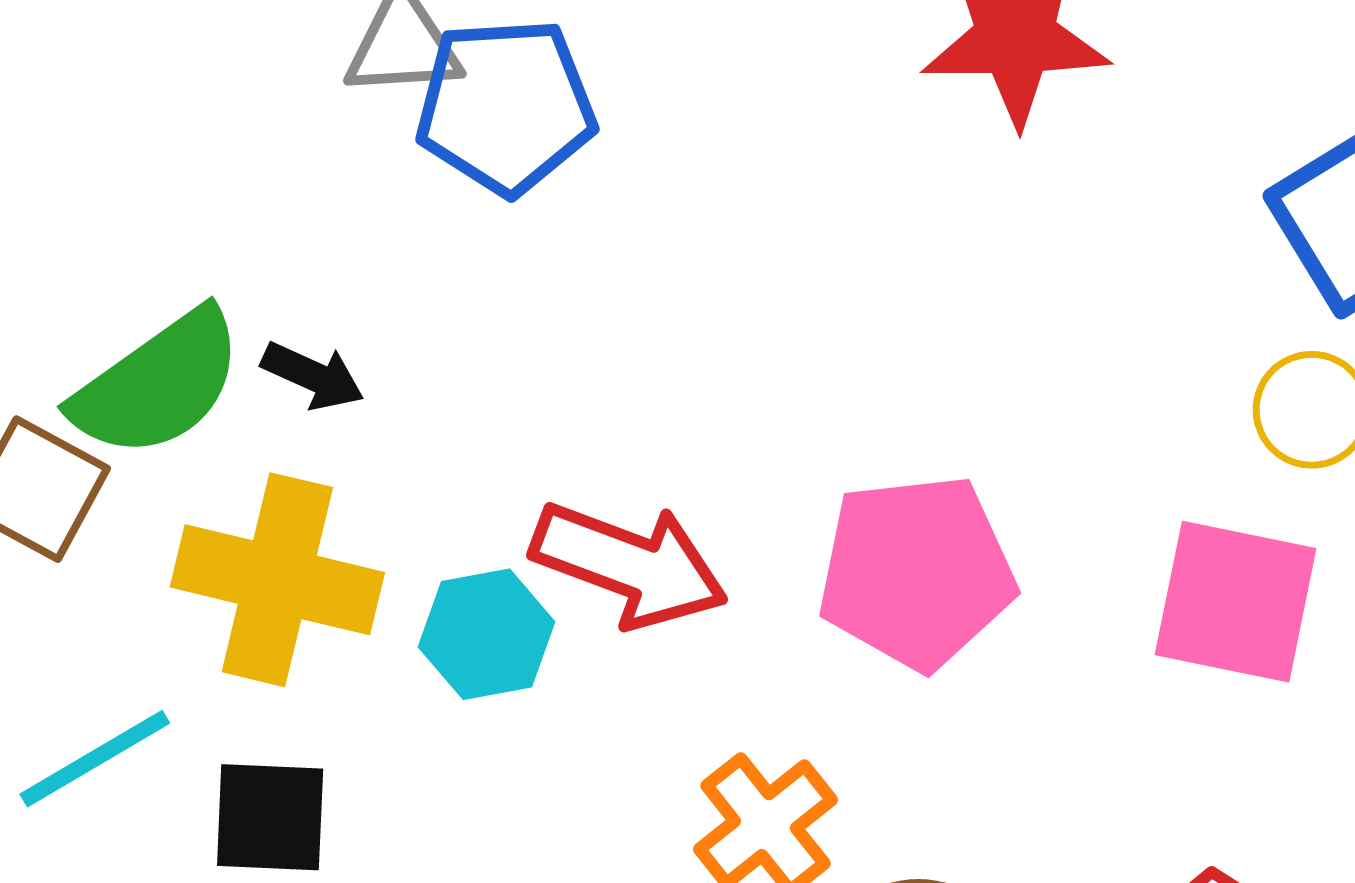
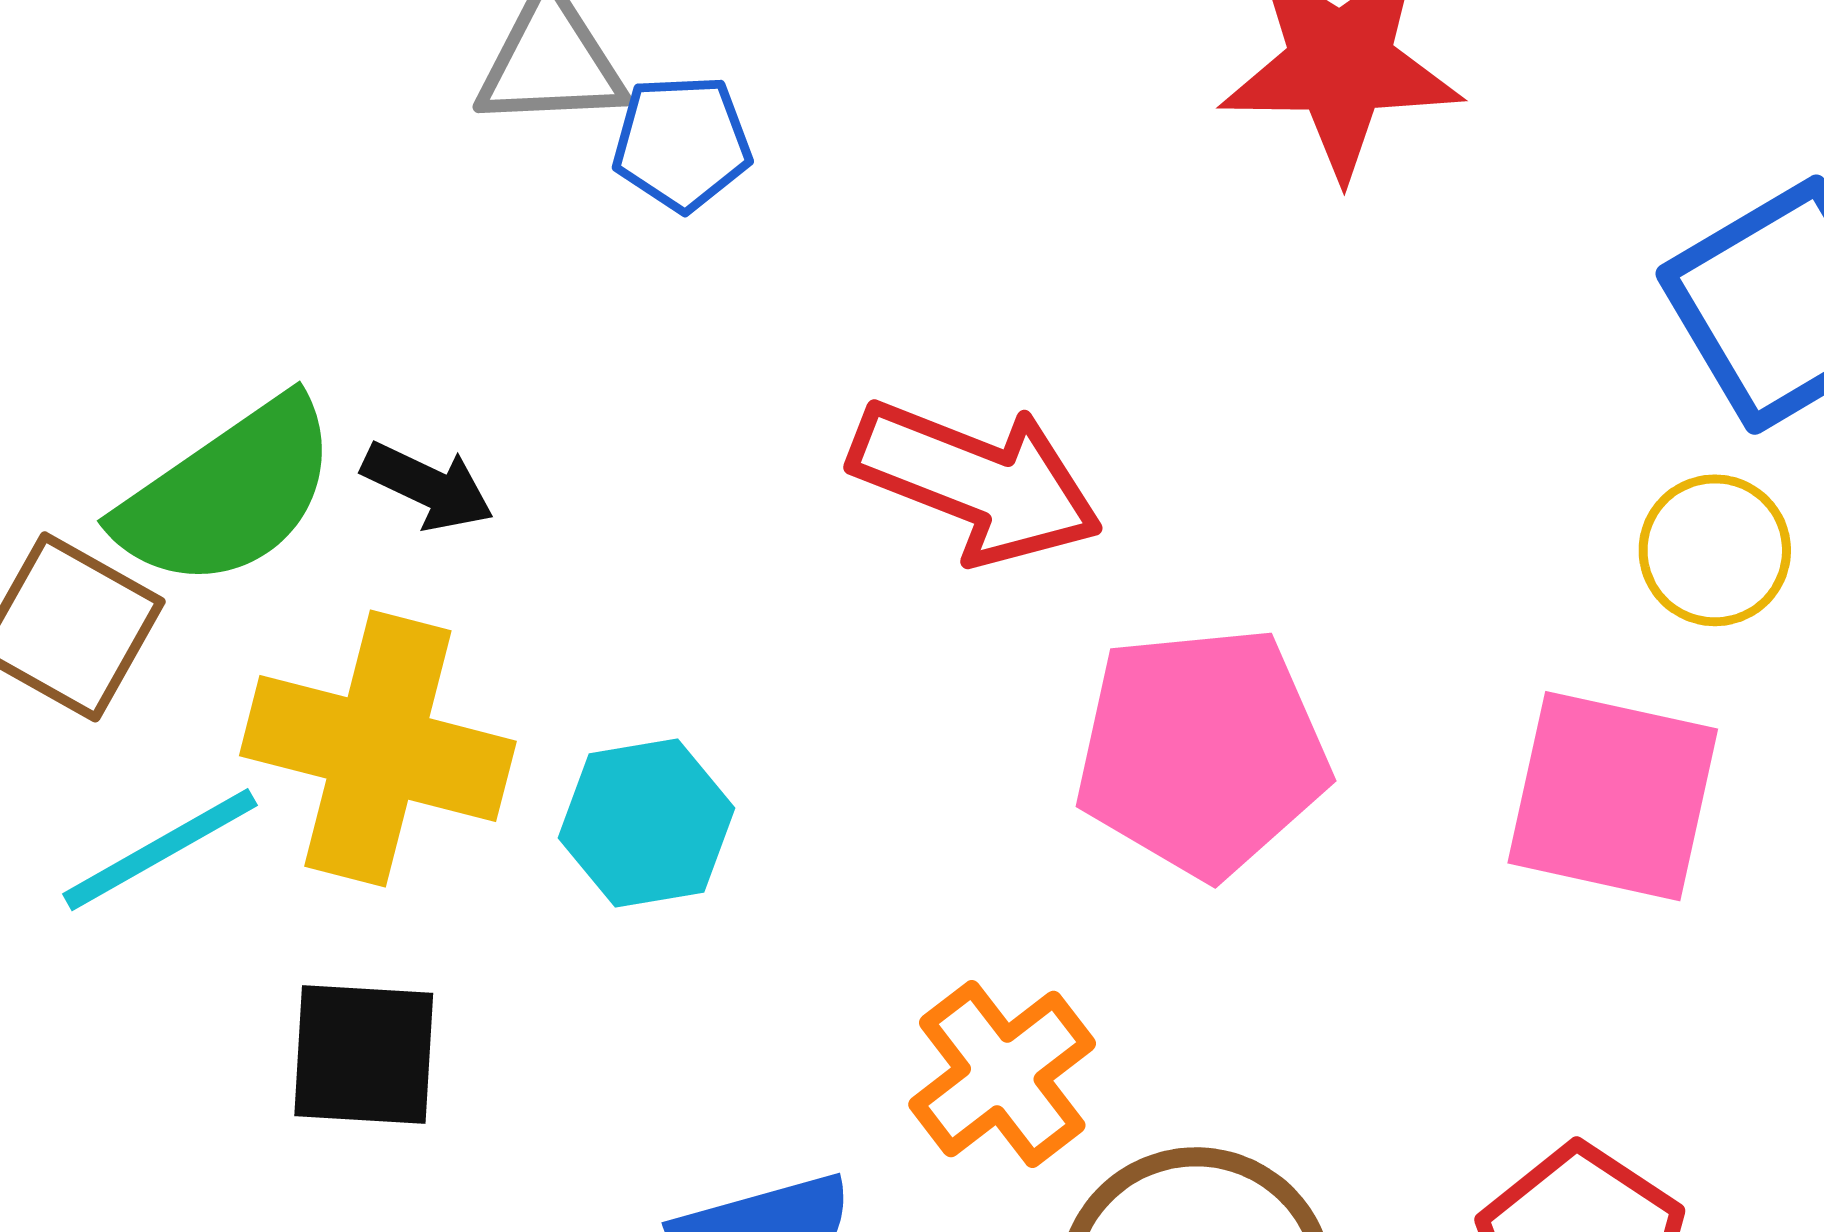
blue pentagon: (506, 106) -> (682, 143), size x0.6
red arrow: (629, 565) -> (976, 482), moved
cyan line: (95, 759) -> (160, 850), moved

